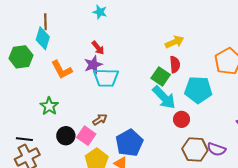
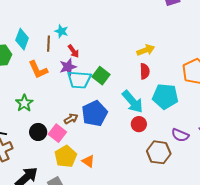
cyan star: (100, 12) -> (61, 31), moved
brown line: (45, 22) -> (49, 44), moved
green square: (161, 76) -> (101, 76), moved
red circle: (182, 119) -> (139, 124), moved
blue pentagon: (129, 143) -> (95, 113), moved
purple semicircle: (216, 149) -> (180, 135), moved

